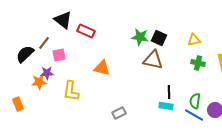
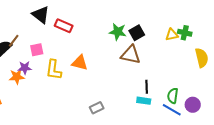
black square: (159, 38) -> (137, 33), turned 35
brown line: (44, 43) -> (14, 41), moved
green cross: (198, 63) -> (185, 33), moved
yellow L-shape: (71, 91) -> (54, 70), moved

